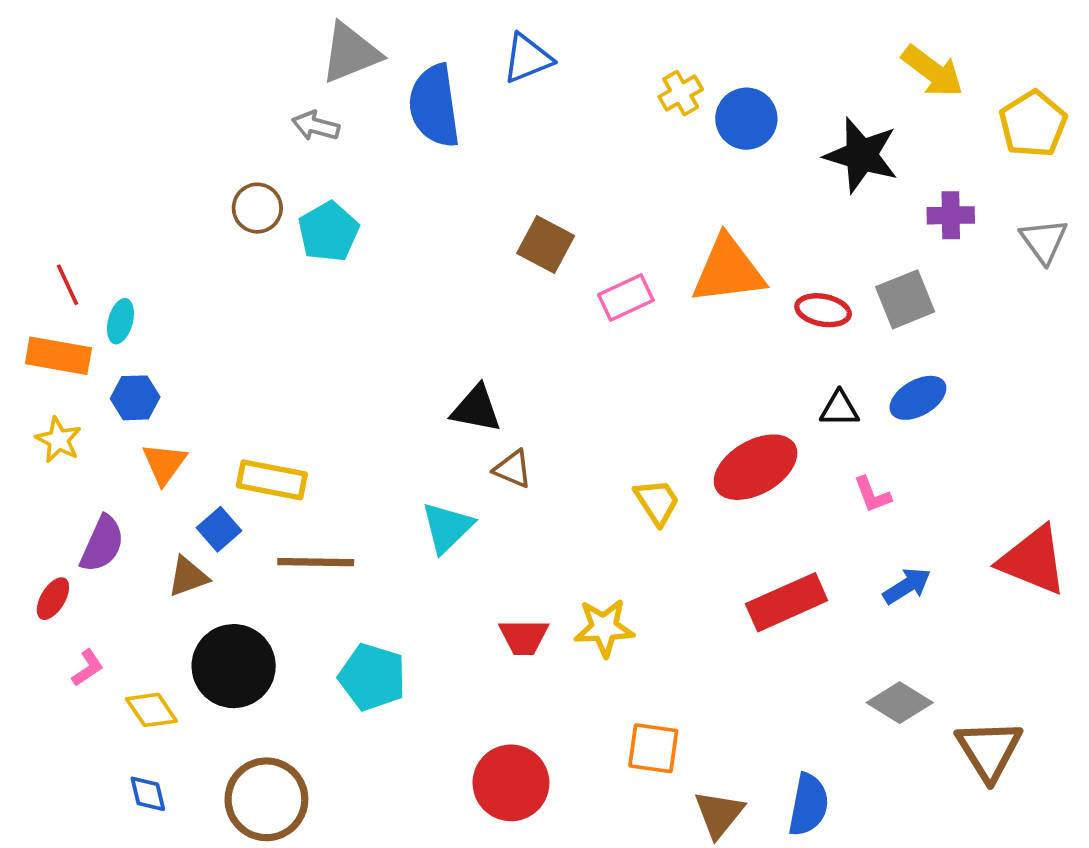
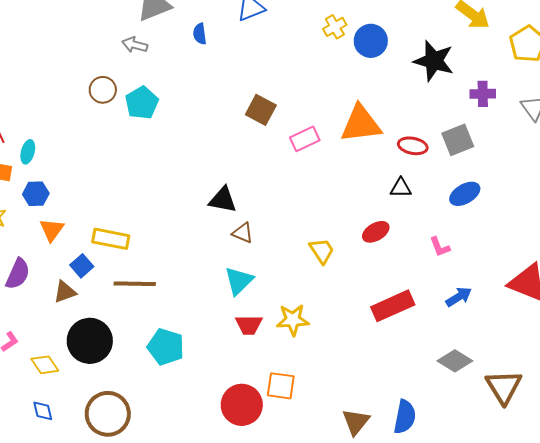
blue semicircle: (434, 106) -> (200, 34), size x0.5
black triangle: (839, 409) -> (401, 188), moved
red ellipse: (756, 467) -> (376, 232), size x0.6
cyan triangle: (447, 527) -> (239, 281), moved
orange square: (653, 748) -> (281, 386), moved

